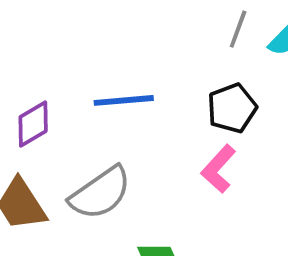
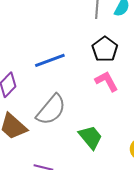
pink L-shape: (218, 169) -> (107, 81), turned 125

